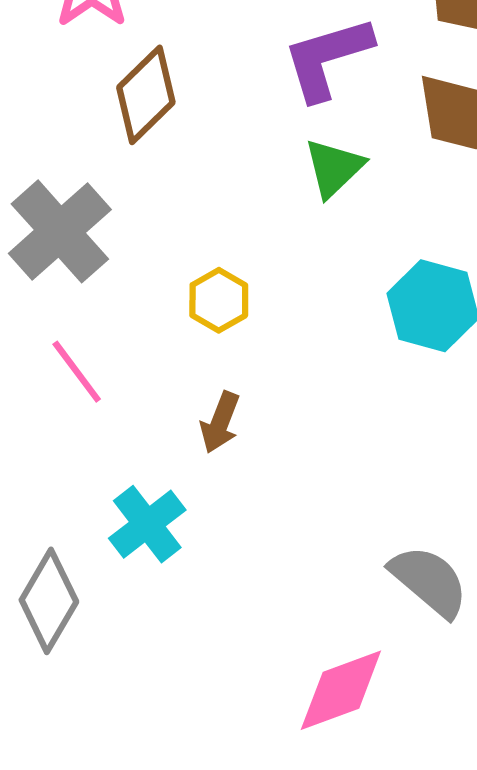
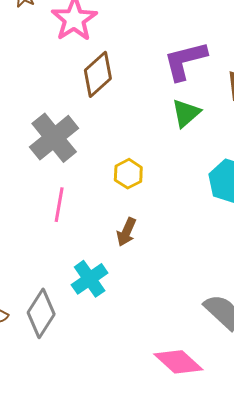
pink line: (77, 372) -> (59, 205), turned 44
pink diamond: (341, 690) -> (178, 362), turned 60

